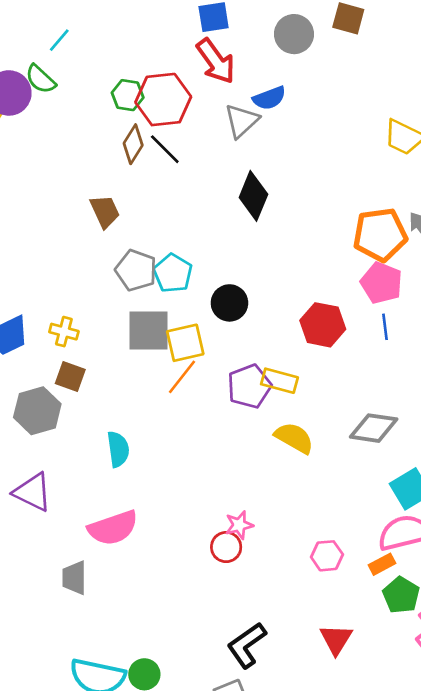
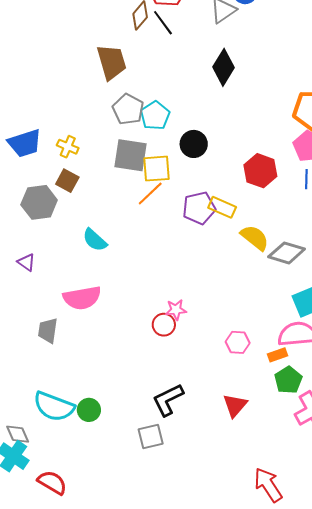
brown trapezoid: (105, 211) -> (112, 62), size x1.4
yellow semicircle: (294, 438) -> (255, 238), moved
cyan semicircle: (118, 449) -> (95, 240), turned 132
purple triangle: (33, 492) -> (26, 262), size x0.6

